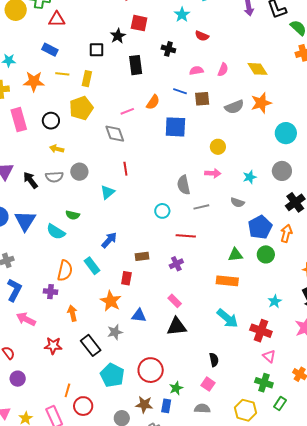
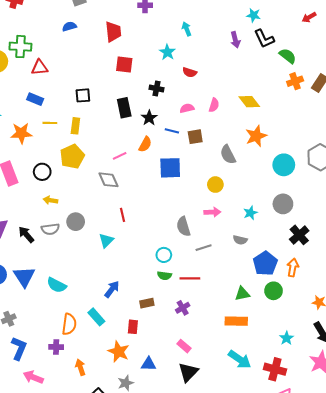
black star: (118, 36) -> (149, 118), moved
gray semicircle: (234, 107) -> (228, 155), moved, turned 90
green semicircle: (73, 215) -> (164, 276), moved
black triangle: (177, 327) -> (188, 372), turned -35

